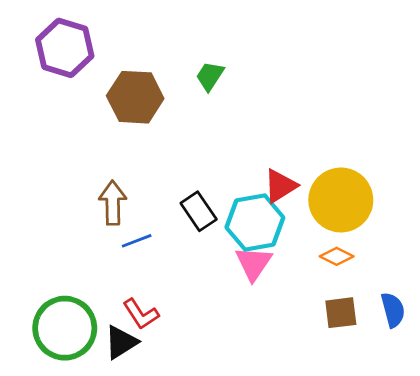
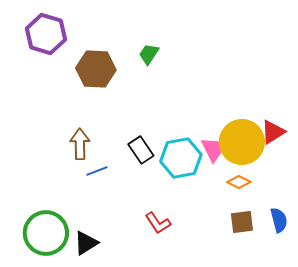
red triangle: (280, 186) -> (273, 132), moved
pink triangle: (254, 263) -> (214, 149), moved
red L-shape: (141, 314) -> (158, 223), moved

